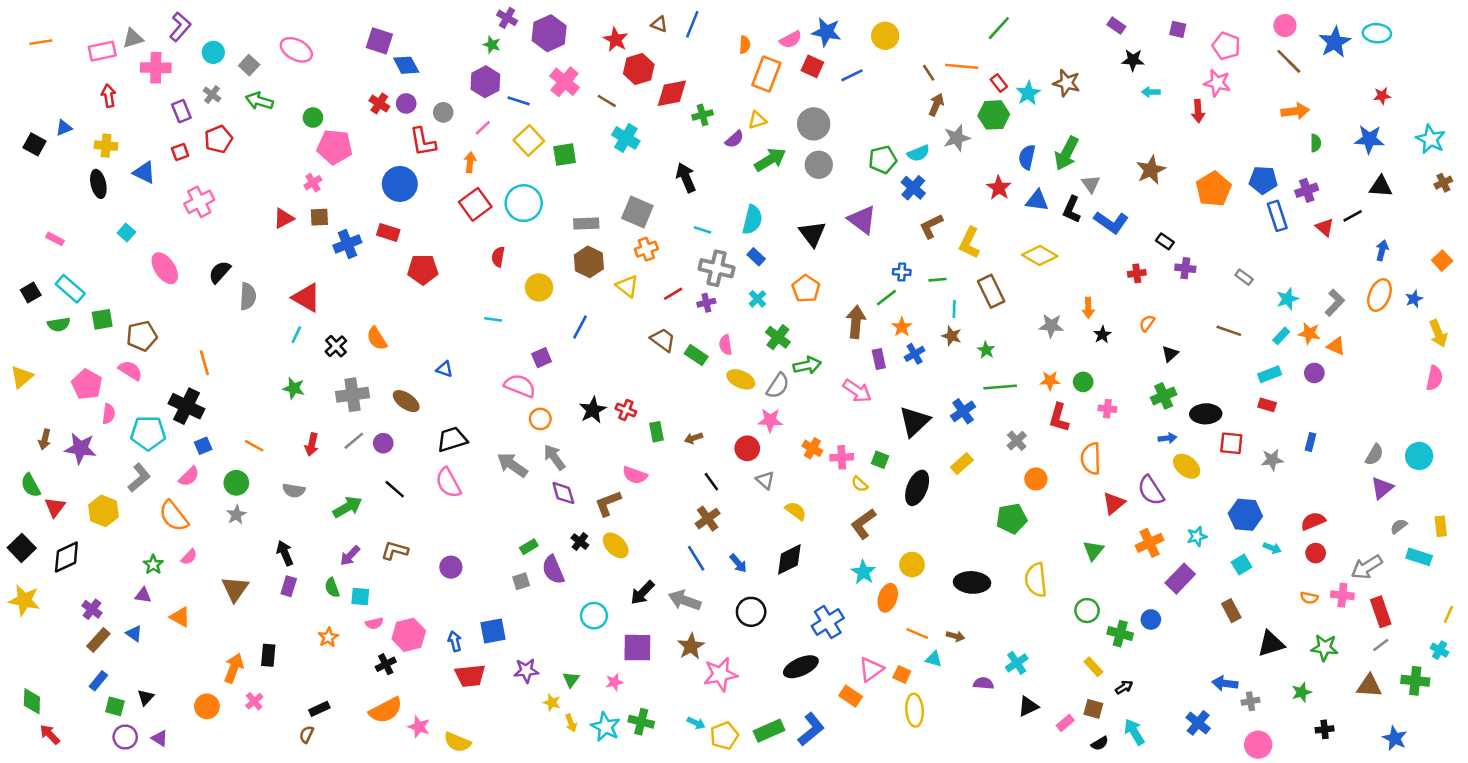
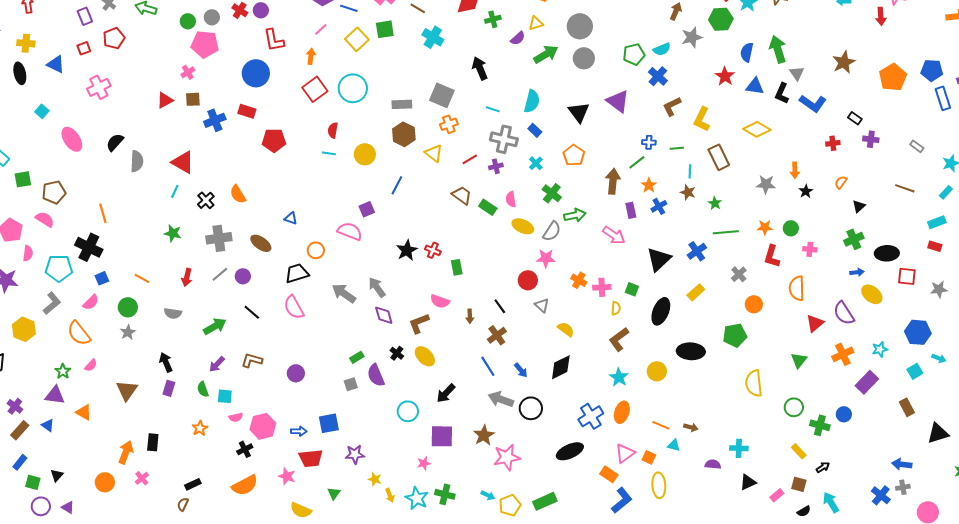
gray circle: (443, 112) -> (212, 17), moved
green arrow: (1067, 153) -> (778, 49), turned 136
green square: (565, 155) -> (385, 29), moved
cyan line: (493, 319) -> (329, 153), moved
orange circle: (540, 419) -> (316, 250), moved
brown arrow: (694, 438) -> (470, 316), moved, turned -72
yellow semicircle: (860, 484) -> (616, 308), turned -128
black ellipse: (972, 582) -> (691, 351), moved
purple triangle: (143, 595) -> (55, 395), size x1.5
orange ellipse: (888, 598) -> (622, 412), moved
gray arrow: (685, 600) -> (501, 399), moved
blue arrow: (455, 641) -> (299, 431), turned 105
cyan cross: (1017, 663) -> (739, 448), turned 36
green triangle: (571, 680) -> (334, 493), moved
gray cross: (1250, 701) -> (903, 487), moved
pink star: (419, 727) -> (287, 476), moved
blue L-shape: (811, 729) -> (622, 500), moved

